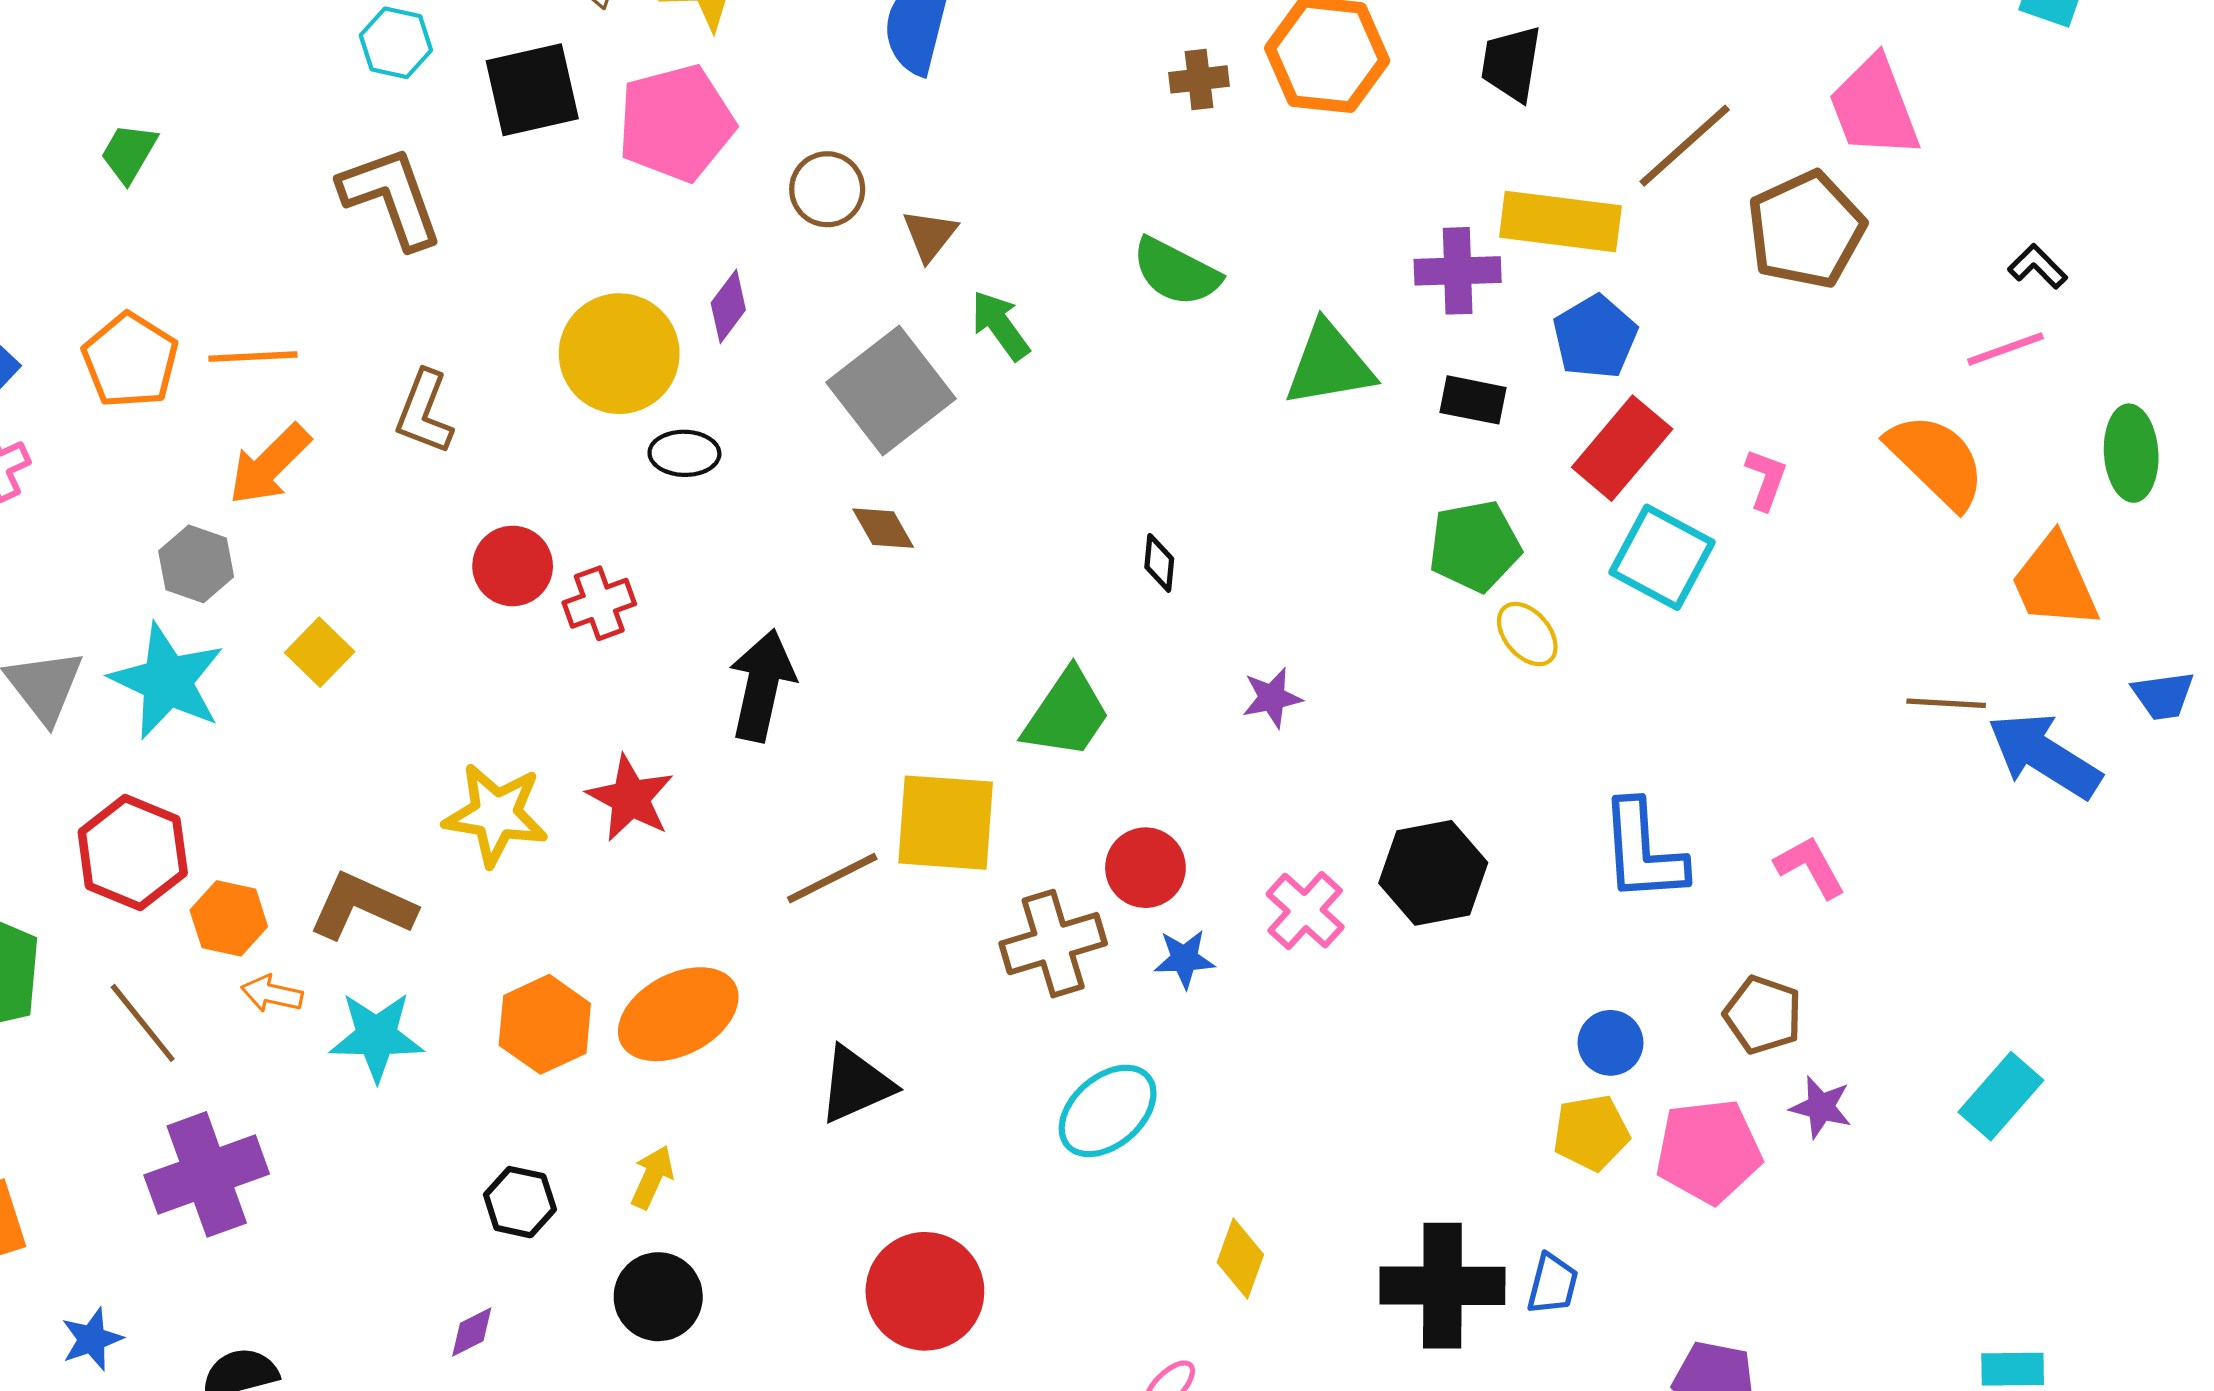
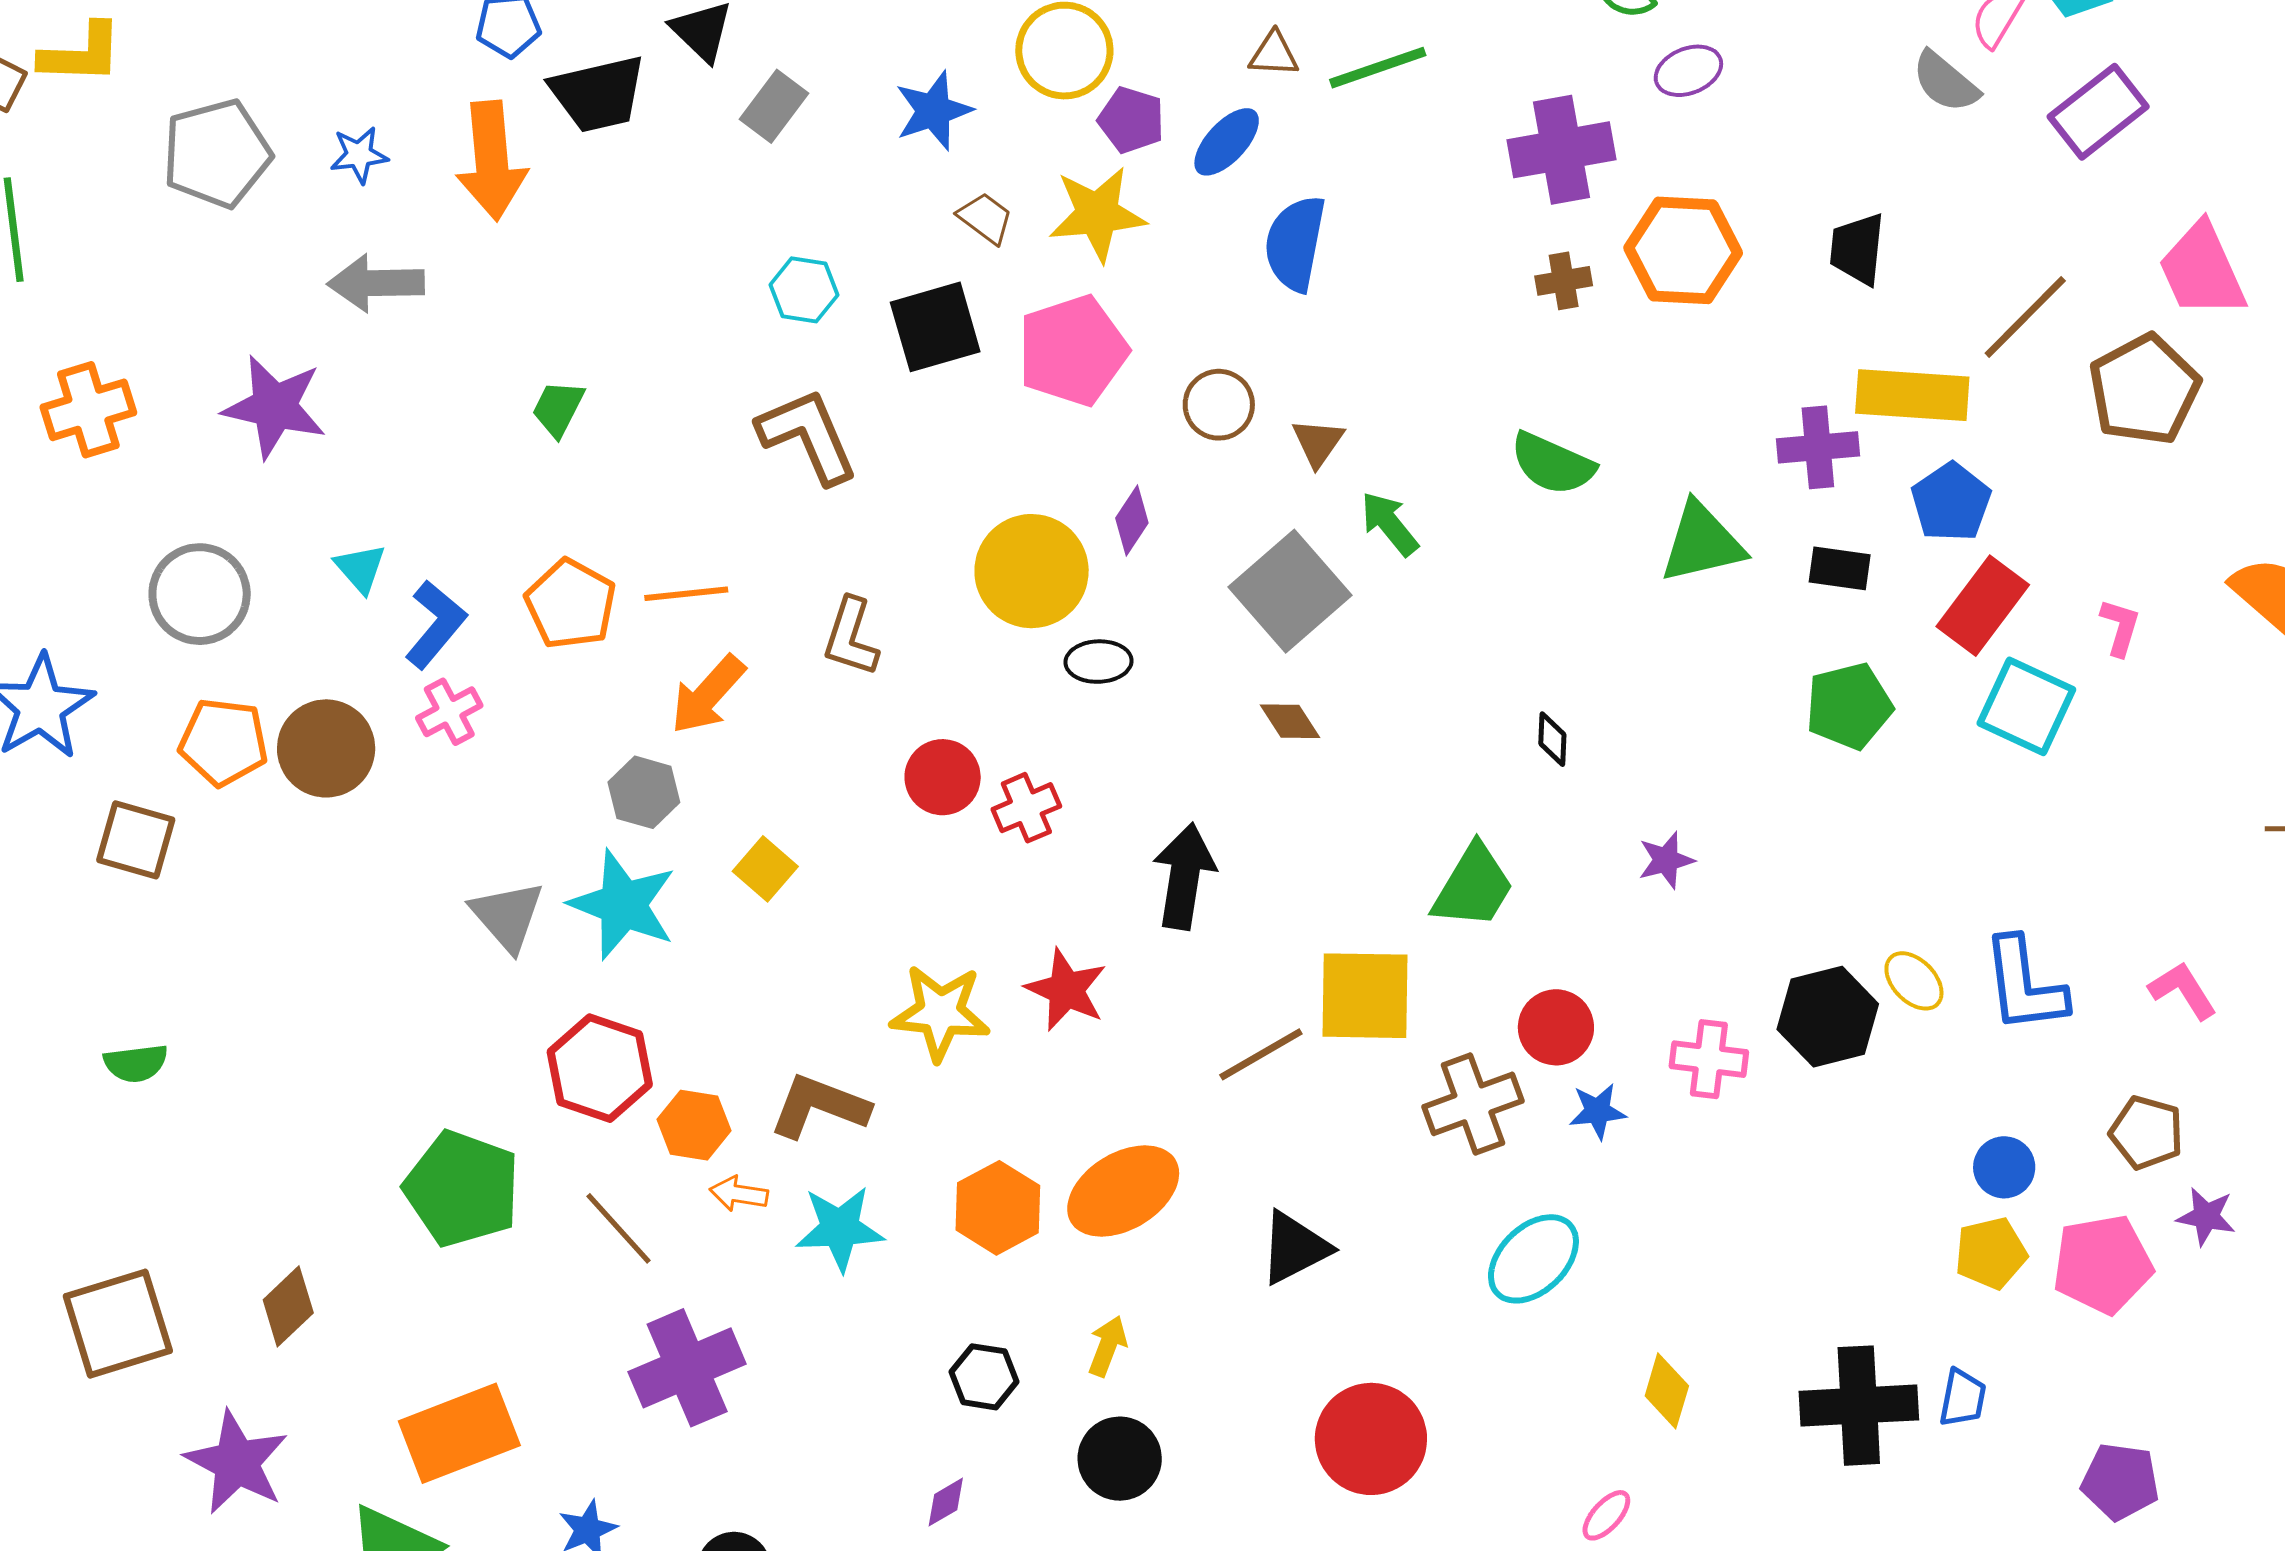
yellow ellipse: (1527, 634) -> (1914, 981), moved
pink cross: (1305, 911) -> (1709, 1059), turned -32

